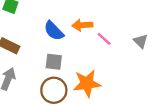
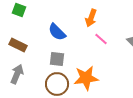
orange arrow: (82, 25) -> (91, 18), moved, turned -66

